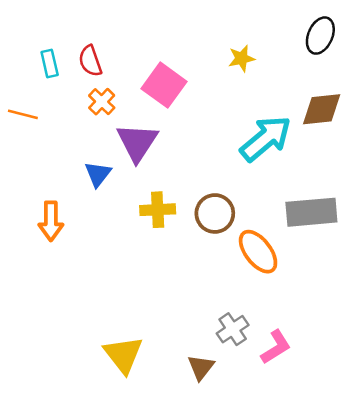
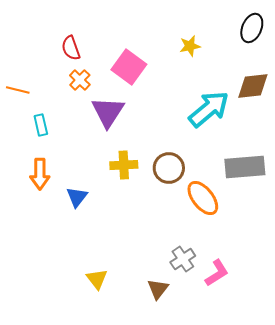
cyan rectangle: (50, 63) -> (41, 125), moved
blue triangle: (98, 174) -> (77, 197), moved
yellow triangle: (123, 355) -> (97, 279), size x0.7

